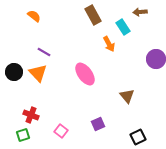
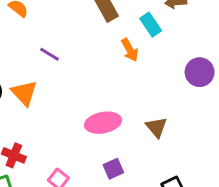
purple line: (44, 52) -> (49, 54), moved
pink ellipse: (85, 74) -> (103, 123), moved, turned -65

